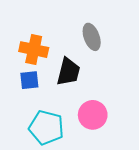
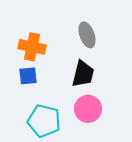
black trapezoid: (68, 72) -> (83, 74), moved

